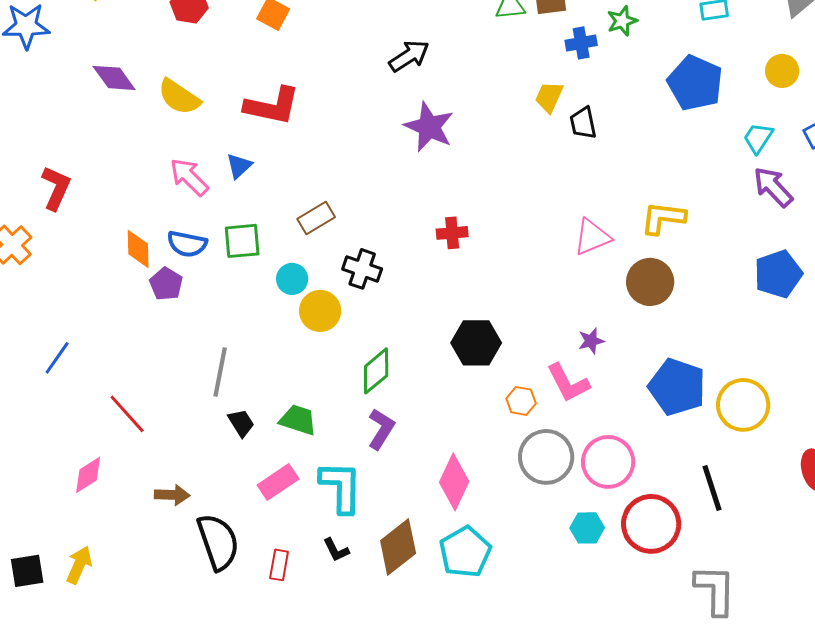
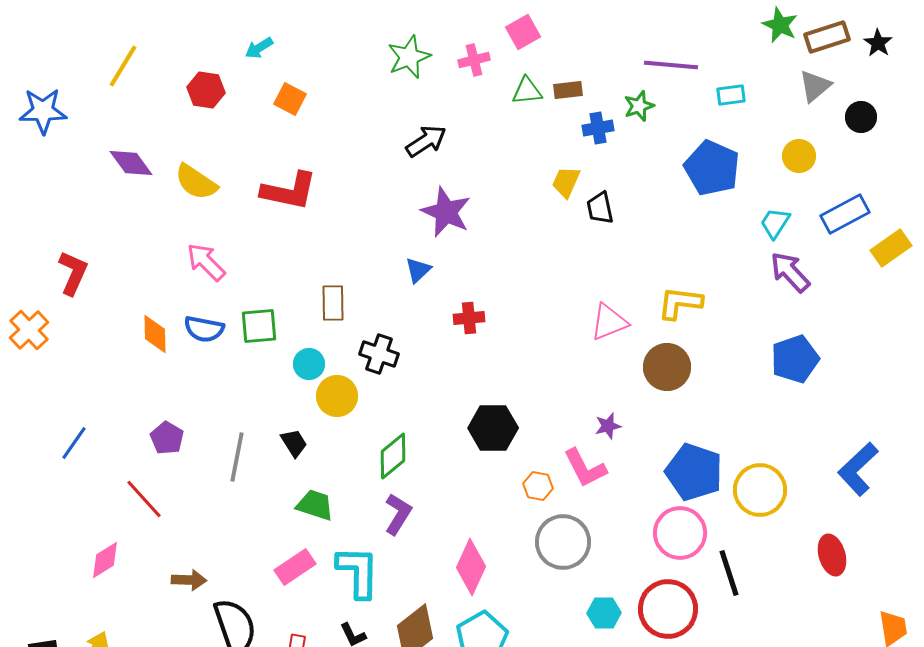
blue triangle: (239, 166) -> (418, 270), moved
brown rectangle: (316, 218) -> (333, 303), turned -60
purple pentagon: (166, 284) -> (167, 438), moved
black trapezoid: (241, 423) -> (294, 443), moved
pink circle: (608, 462) -> (680, 533), moved

